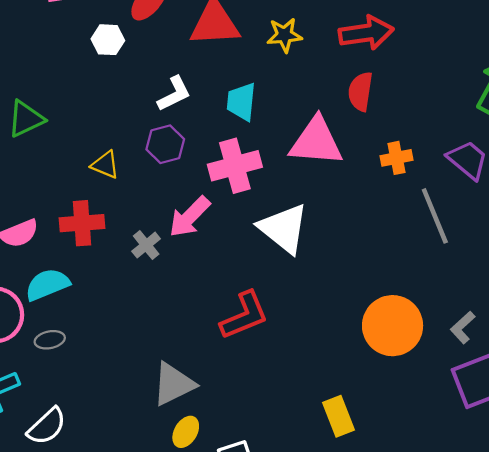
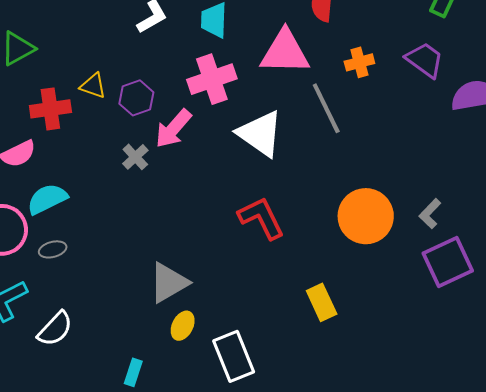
purple hexagon: (165, 144) -> (136, 98), moved
gray line: (435, 216) -> (326, 108), moved
red cross: (82, 223) -> (50, 109), moved
red L-shape: (244, 315) -> (261, 218), moved, turned -90

